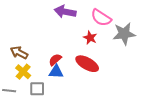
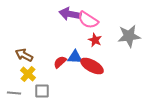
pink semicircle: (101, 18) -> (88, 20), moved
blue triangle: (56, 72) -> (75, 57), moved

